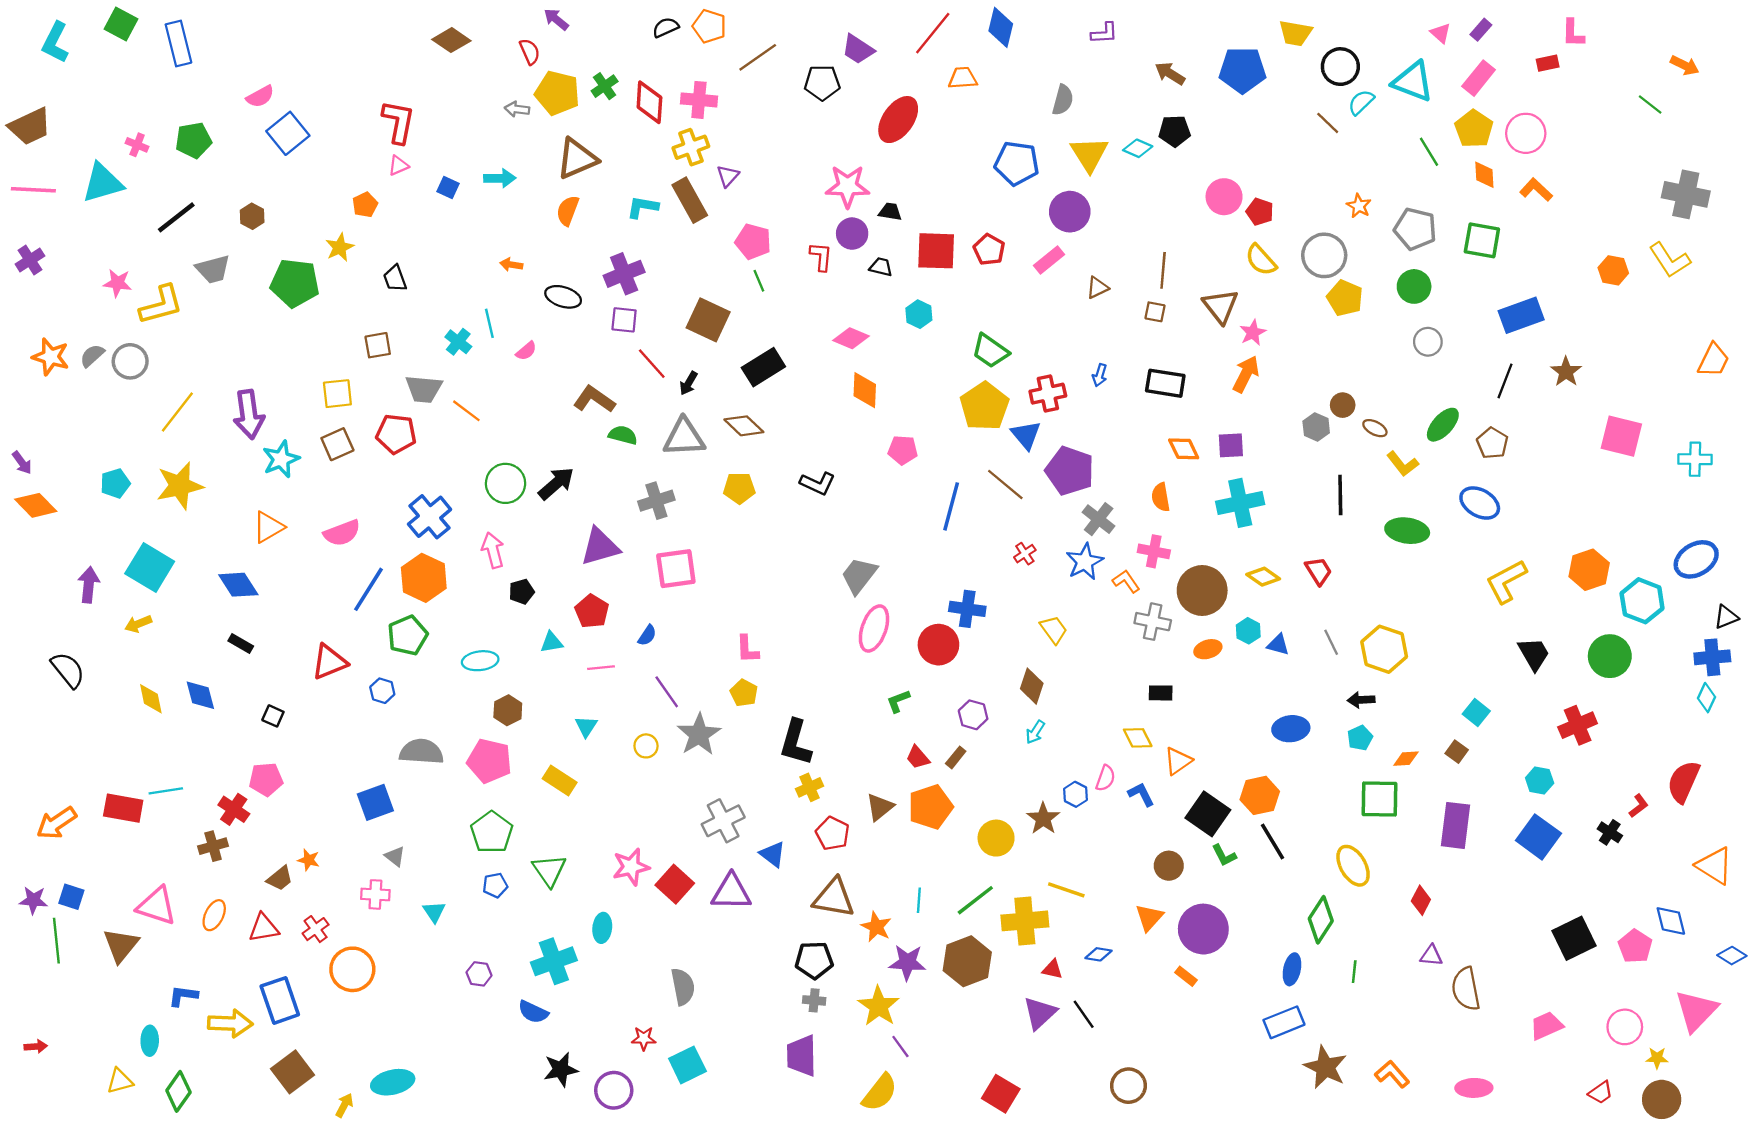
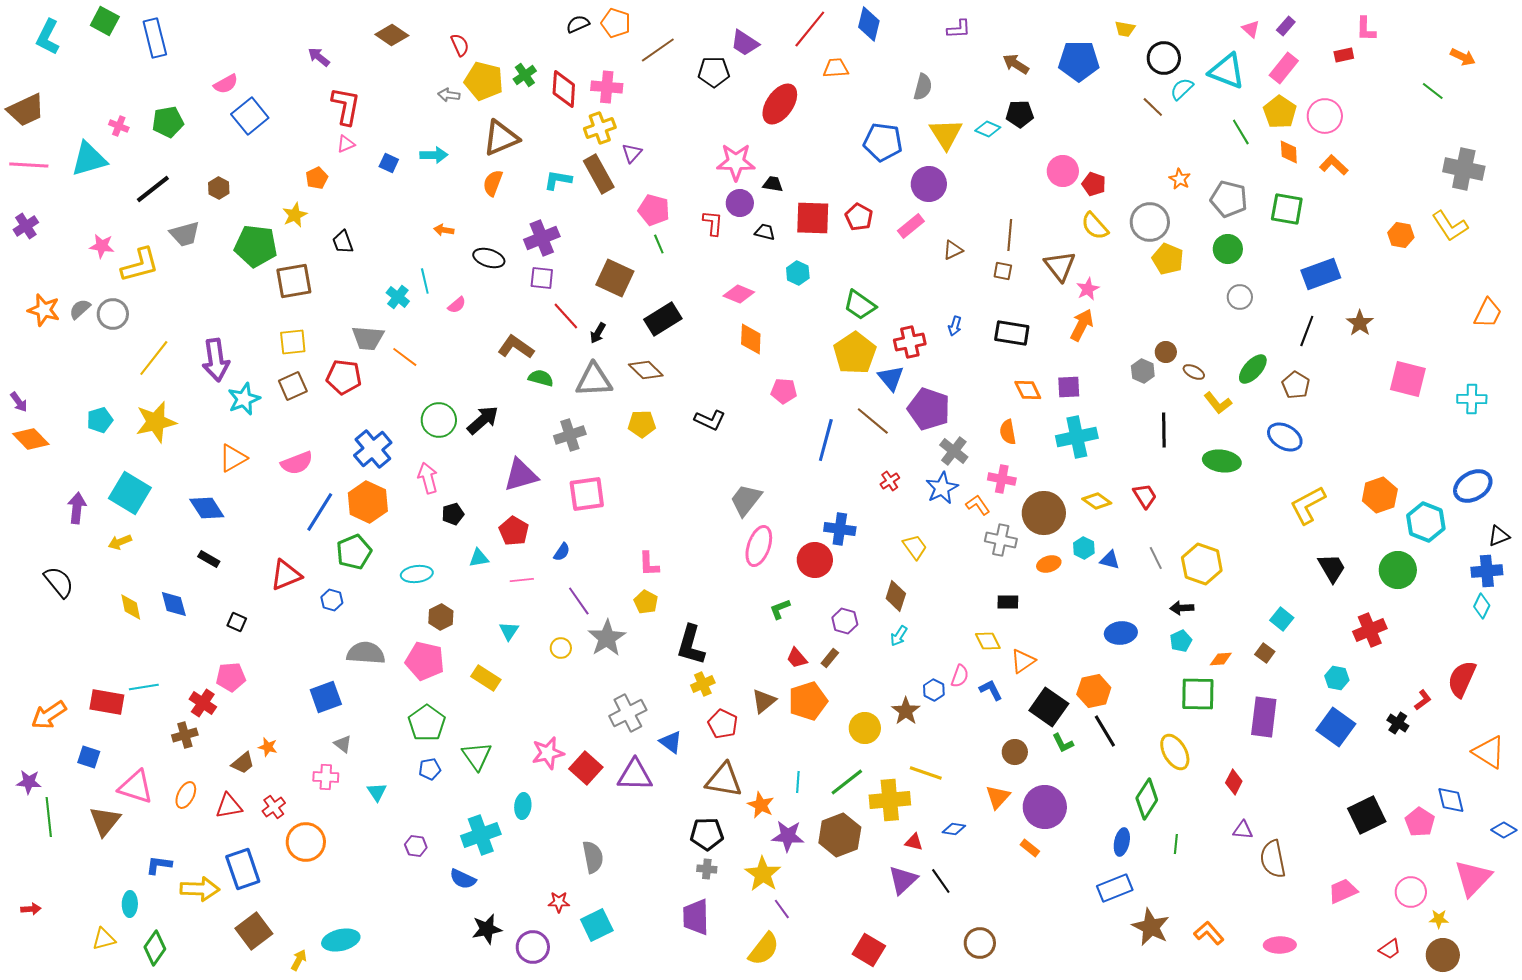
purple arrow: (556, 19) -> (319, 57), moved
yellow trapezoid: (1295, 33) -> (1125, 29), size x0.7
brown square: (378, 345) -> (294, 281), moved, size x1.5
blue square: (71, 897) -> (89, 757), moved

